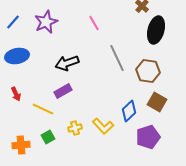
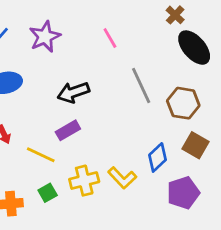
black ellipse: (156, 30) -> (194, 48), turned -56
yellow cross: (75, 128) -> (84, 181), size x1.5

